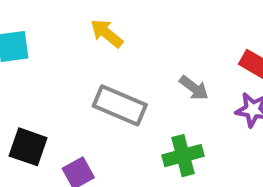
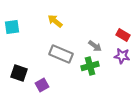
green cross: (183, 156) -> (90, 66), moved

